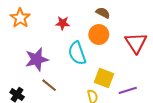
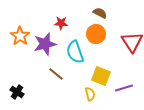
orange star: (20, 18) -> (20, 36), moved
purple star: (37, 59) -> (45, 44), moved
brown line: (49, 85) -> (56, 74), moved

